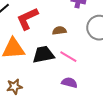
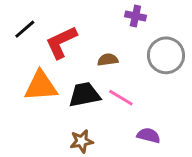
purple semicircle: (69, 83) -> (149, 135), moved
brown star: (14, 87) -> (82, 141), moved

